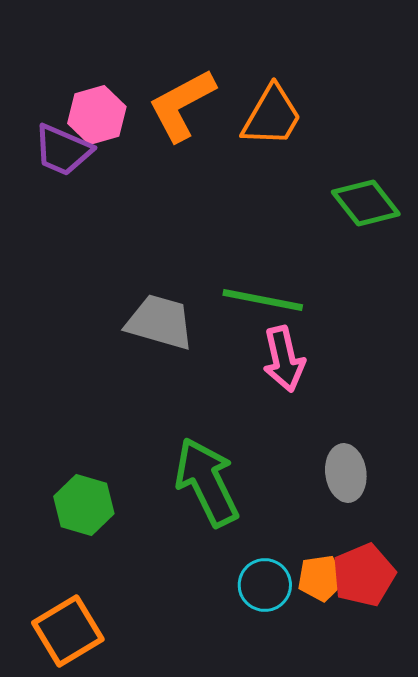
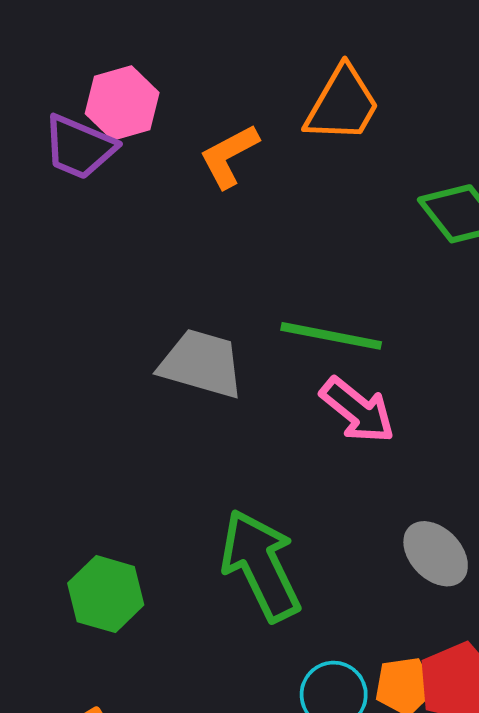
orange L-shape: (182, 105) -> (229, 156), moved, size x0.7
pink arrow: (284, 359) -> (358, 410), turned -38
gray ellipse: (346, 473) -> (436, 554), turned -36

